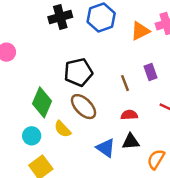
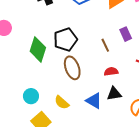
green diamond: (42, 102) -> (38, 49), moved
brown ellipse: (84, 107) -> (72, 68), turned 30
yellow semicircle: (63, 129) -> (62, 102), moved

